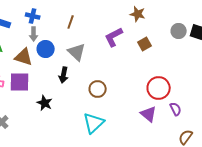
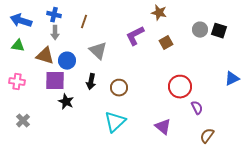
brown line: (71, 22) -> (84, 22), moved
blue circle: (46, 49) -> (67, 61), moved
black arrow: (64, 75) -> (91, 82), moved
purple square: (20, 82) -> (55, 81), moved
purple triangle: (149, 114) -> (163, 127), moved

